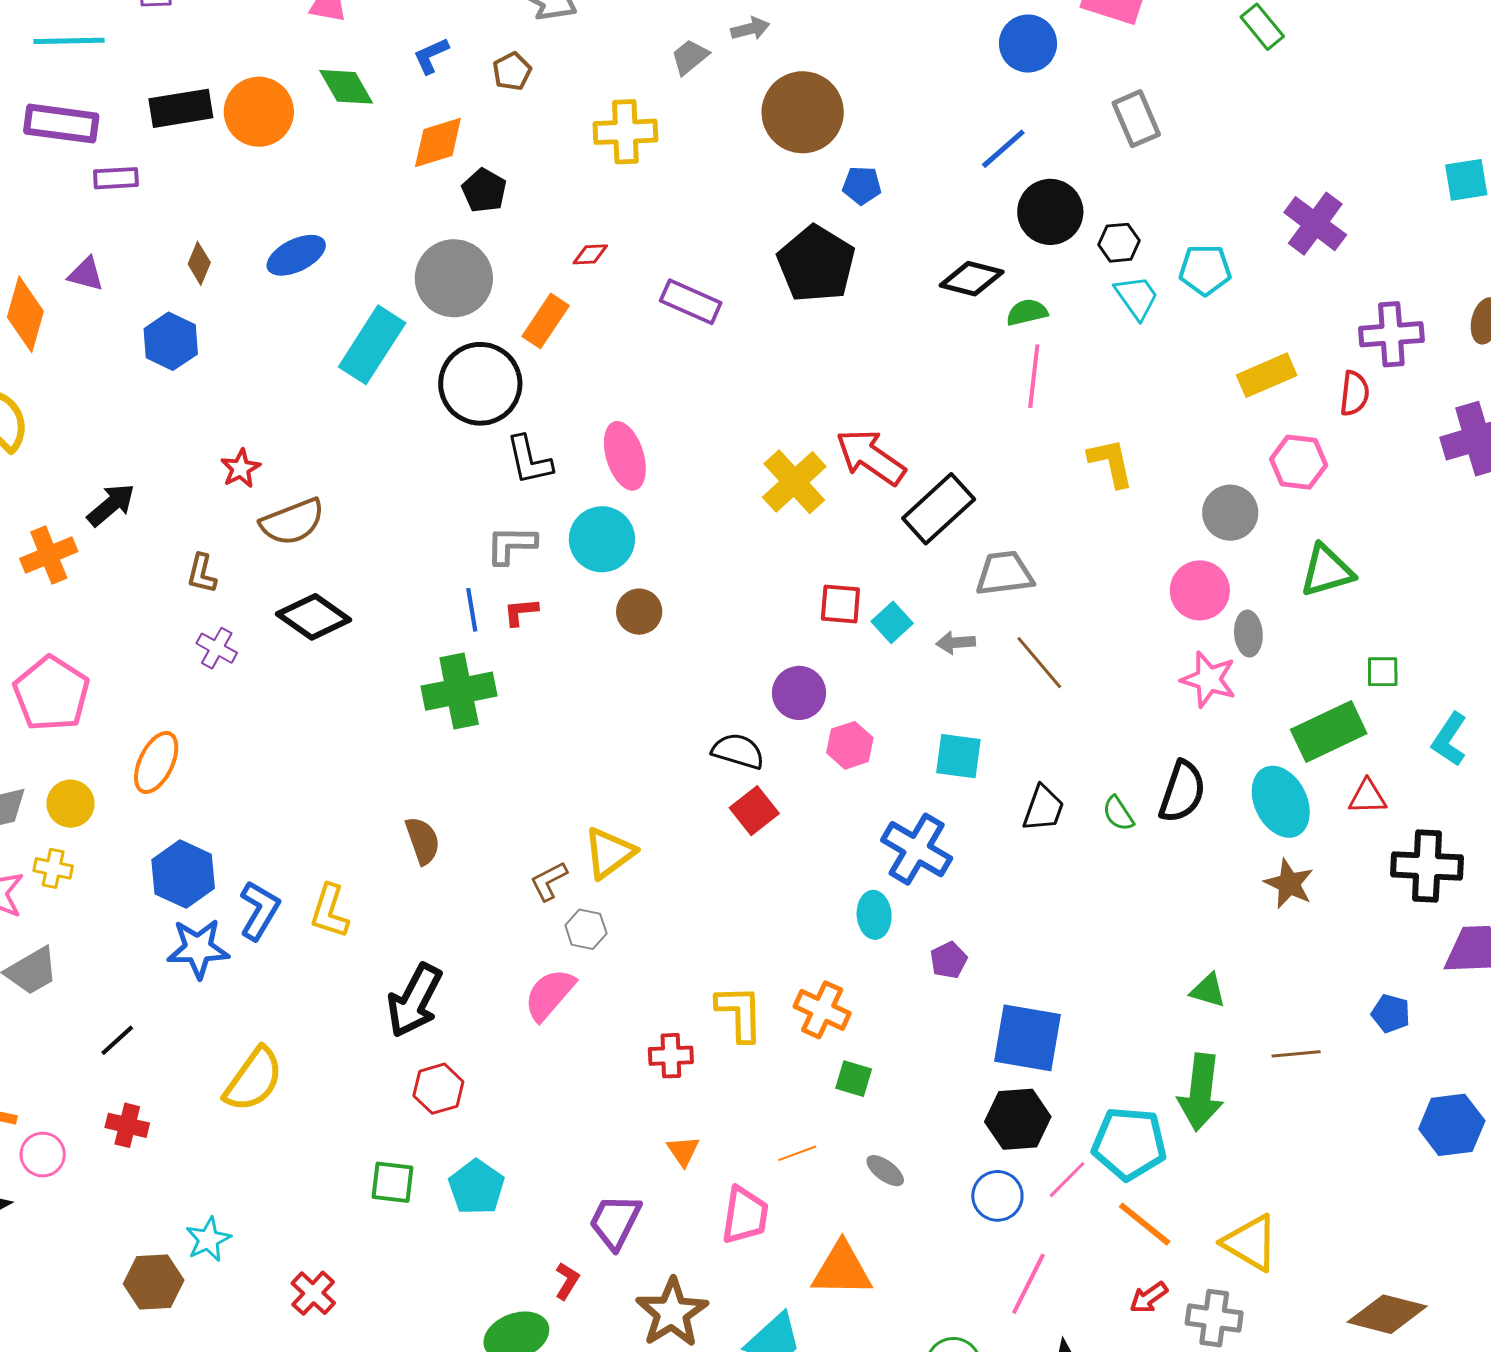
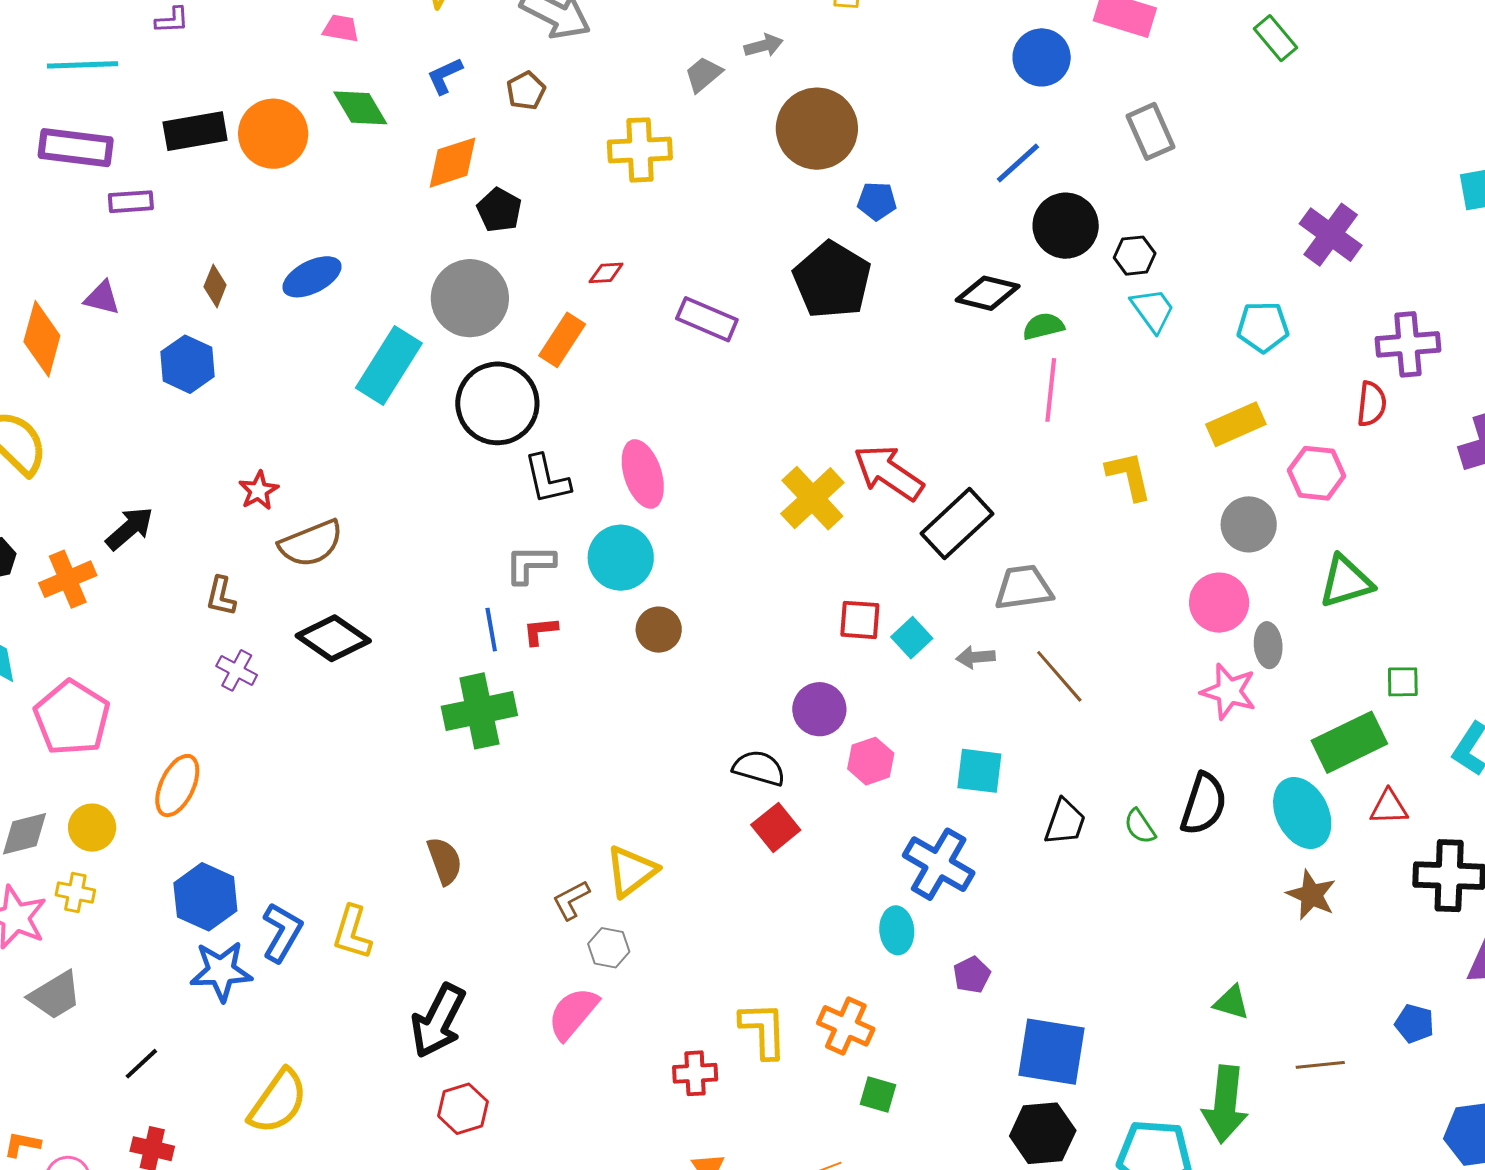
cyan pentagon: (1205, 270) -> (1263, 327), moved
yellow rectangle: (1267, 375) -> (1236, 424), moved

